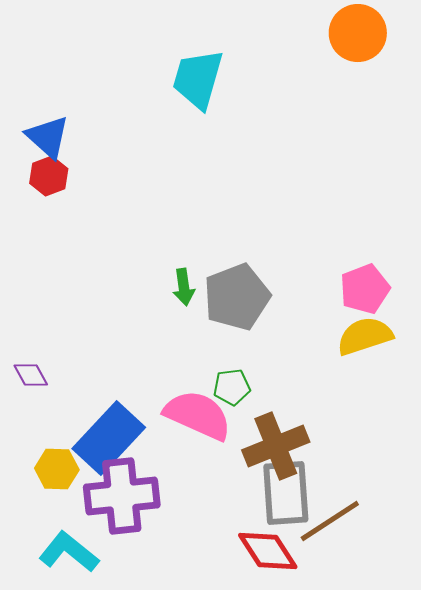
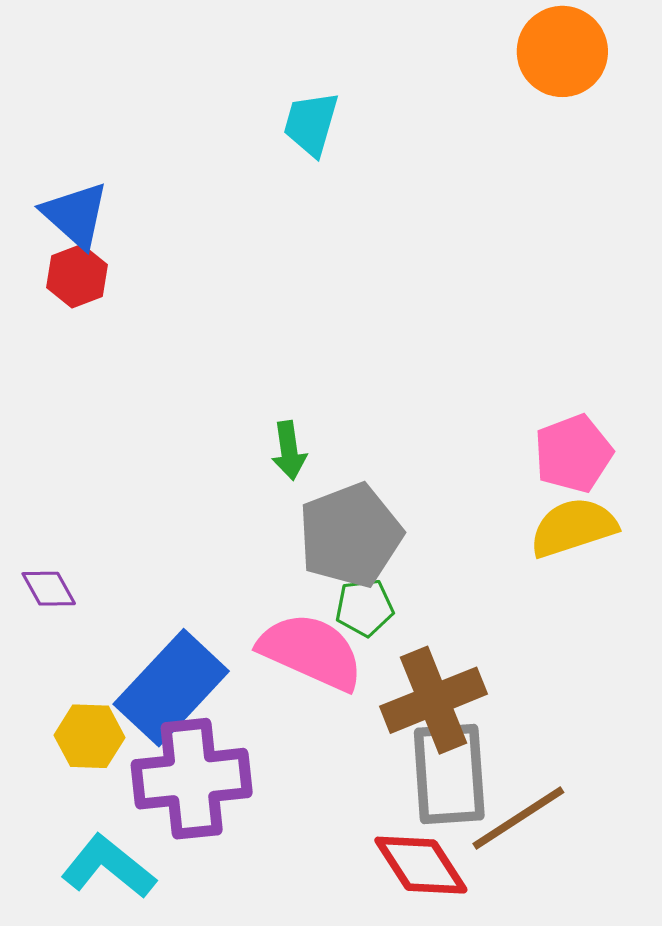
cyan trapezoid: (198, 79) -> (311, 124), size x0.7
gray pentagon: (237, 297) -> (350, 535), moved

